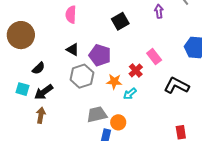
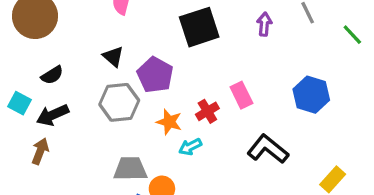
black square: (120, 21) -> (199, 27), size x1.4

